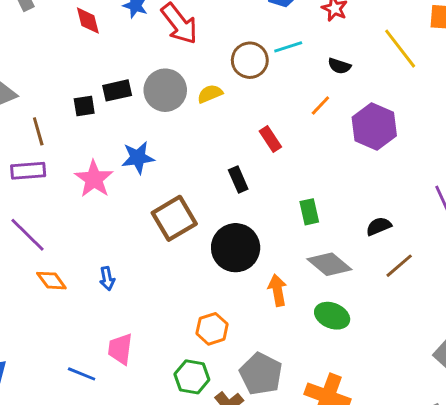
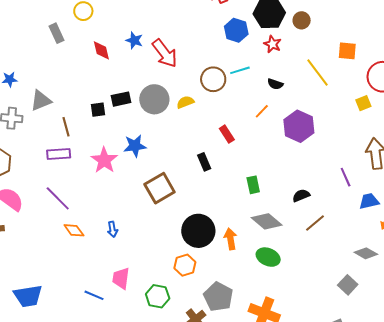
black circle: (236, 248) -> (198, 231), moved
green hexagon: (192, 377) -> (158, 296), moved

